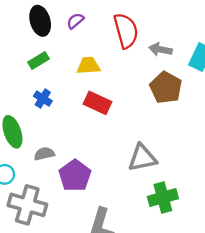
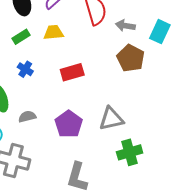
yellow trapezoid: (88, 66) -> (53, 32), moved
red rectangle: (97, 103) -> (72, 72), turned -40
purple pentagon: (75, 176) -> (69, 124), moved

